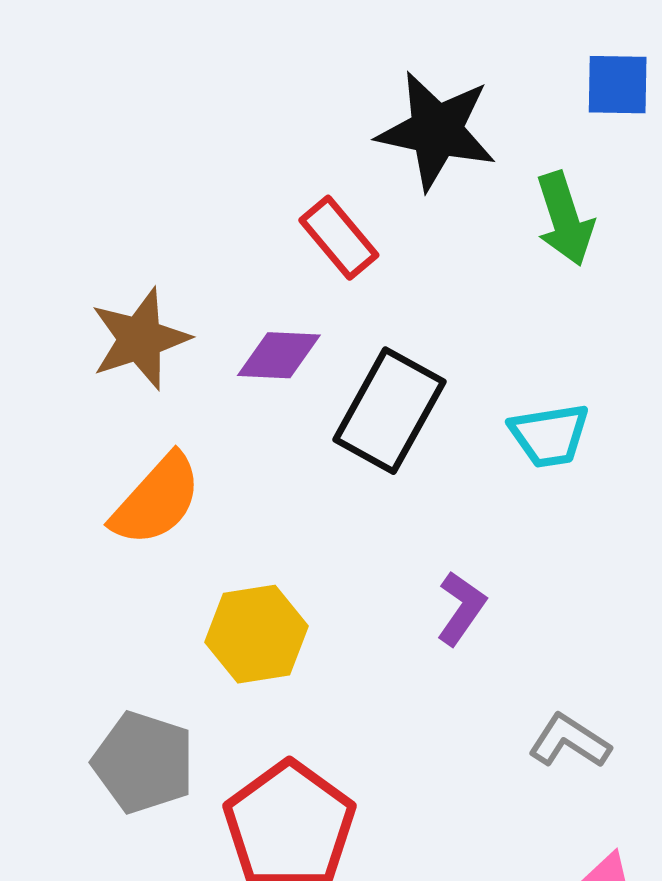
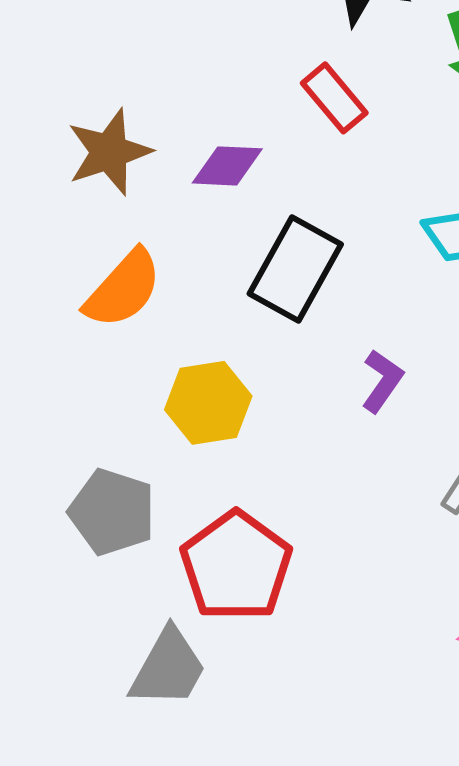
red rectangle: (339, 238) -> (334, 98), moved
black rectangle: (389, 411) -> (295, 269), moved

